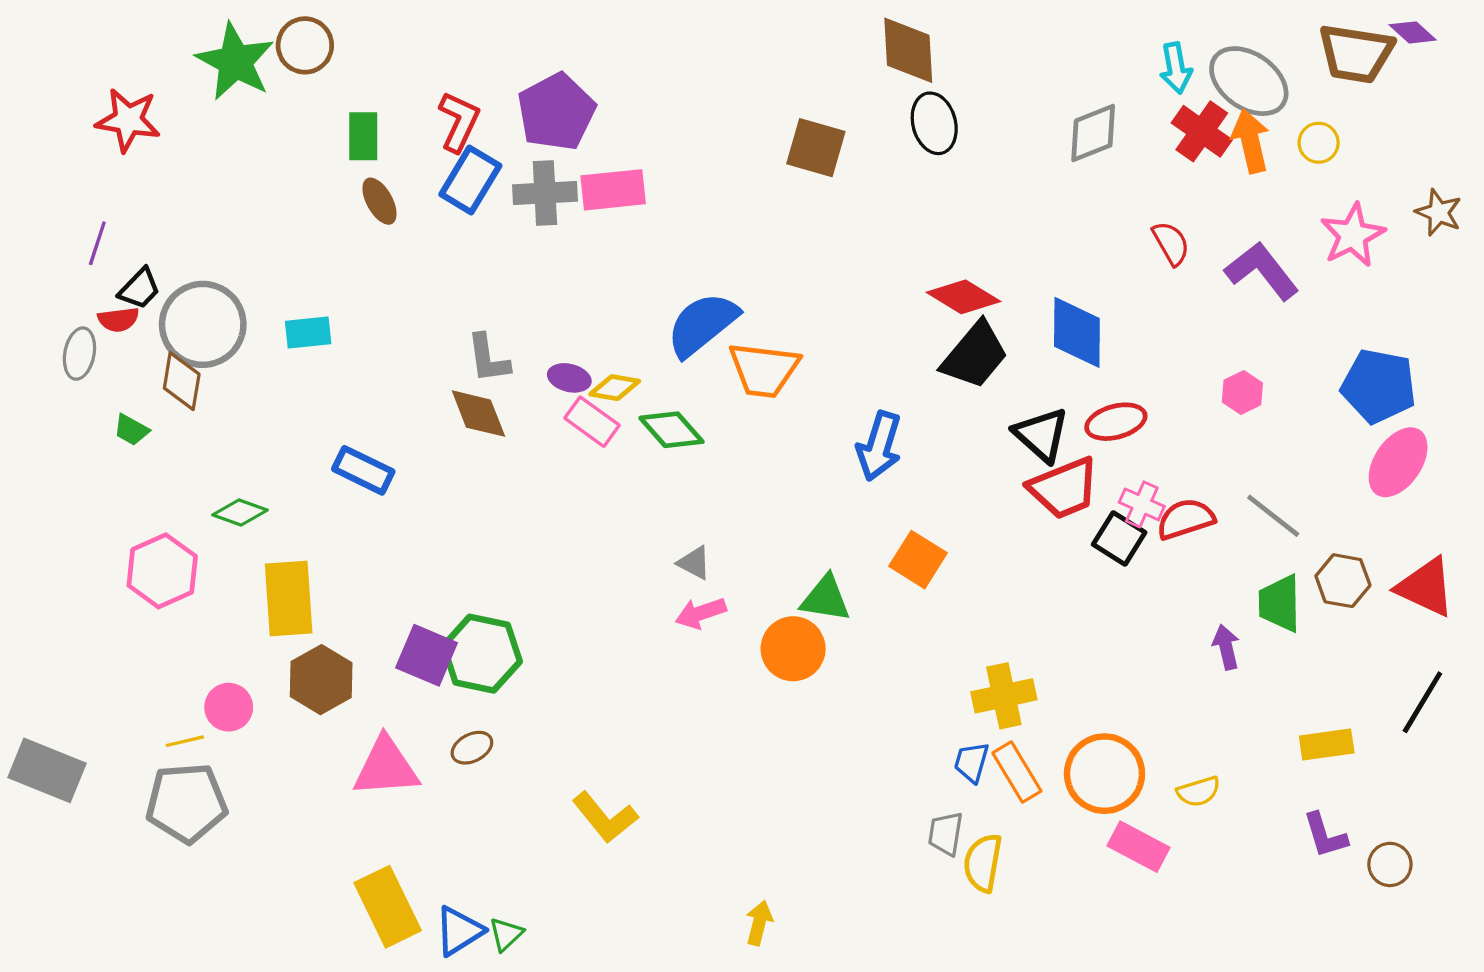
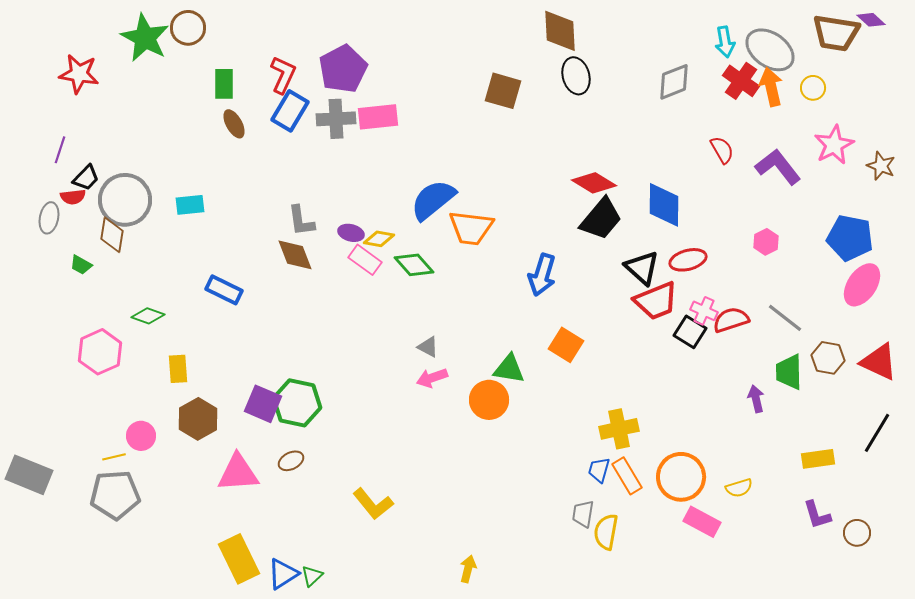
brown star: (1439, 212) -> (881, 166), moved
yellow rectangle: (289, 598) -> (178, 369), size x0.6

